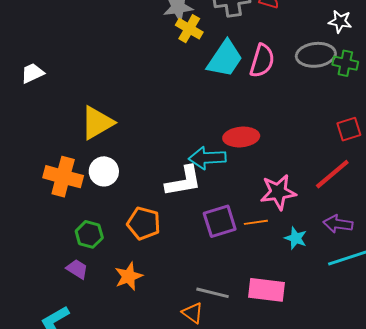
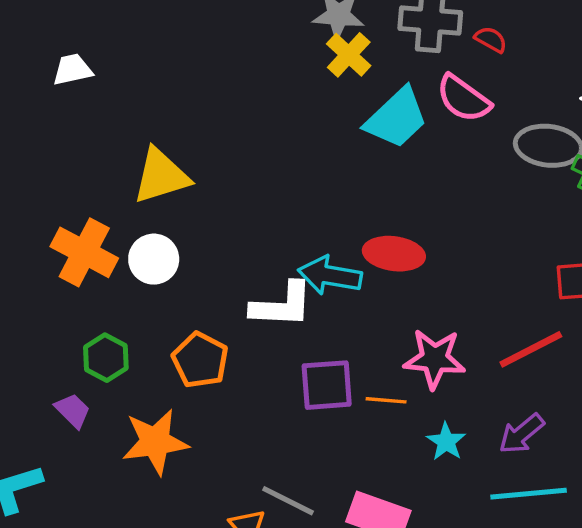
pink semicircle: (262, 61) -> (463, 99), moved, turned 96
purple arrow: (338, 224) -> (522, 434), turned -60
orange star: (129, 276) -> (155, 442), size x1.4

